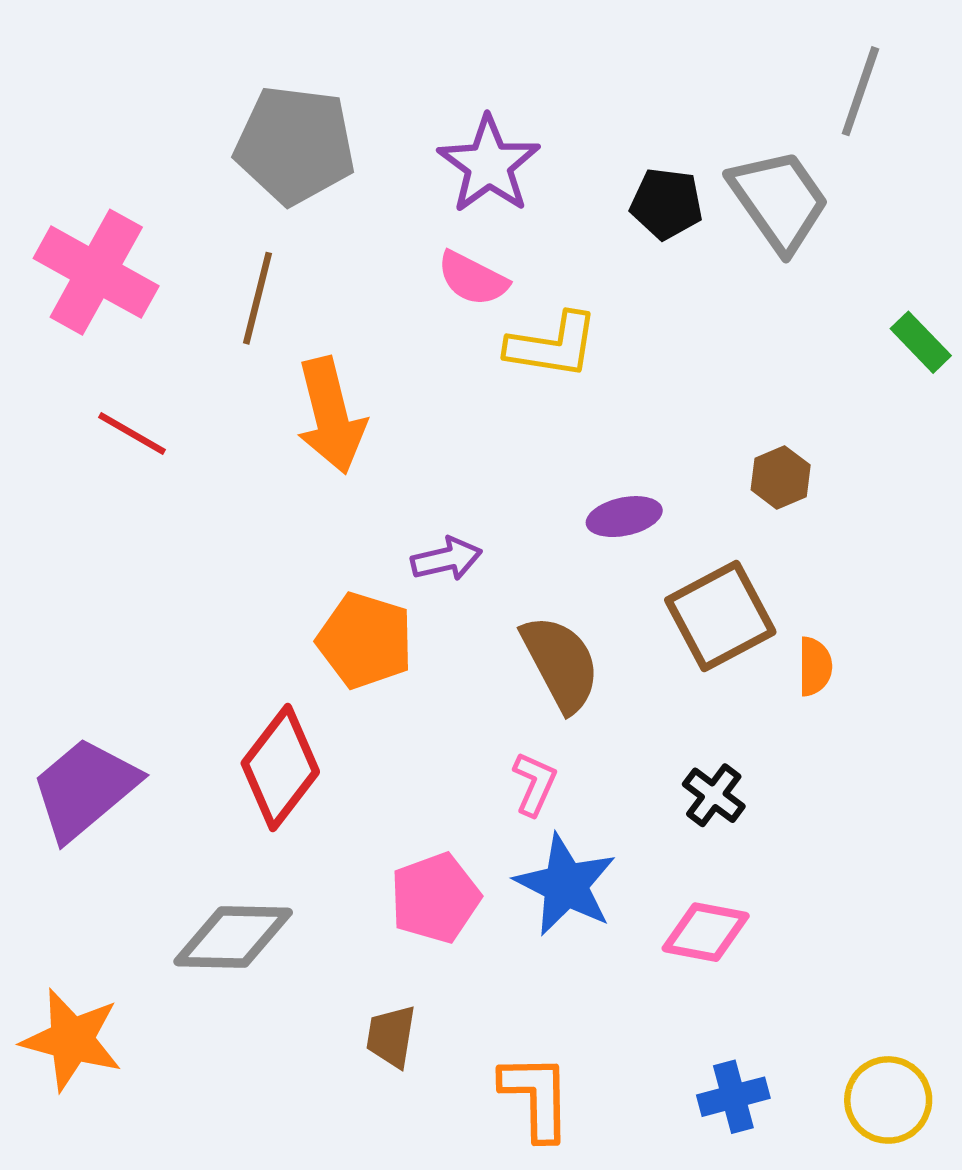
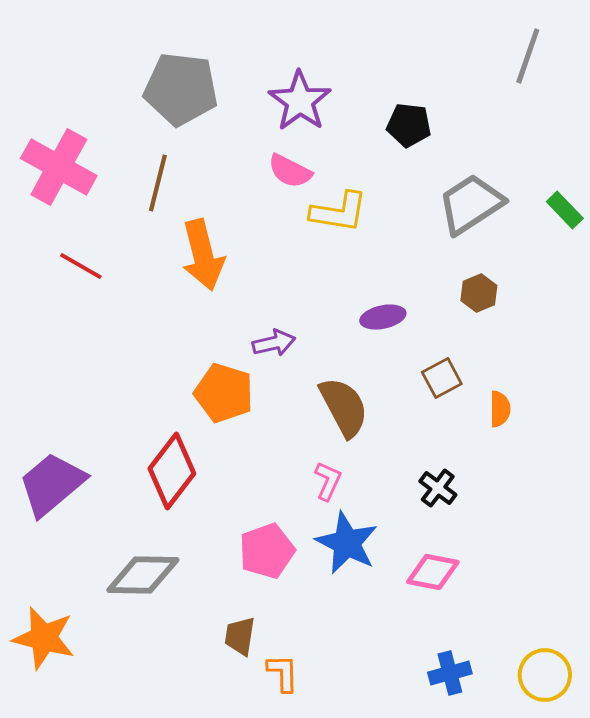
gray trapezoid: (779, 200) -> (471, 204), moved, turned -88
brown square: (720, 616) -> (442, 378), size x0.6
orange L-shape: (536, 1097) -> (283, 673), moved, size x0.7

